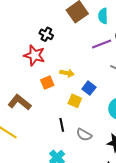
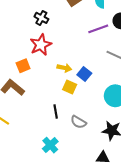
red star: (34, 55) -> (41, 45), moved, turned 30
yellow arrow: (67, 73) -> (64, 68), moved
orange square: (47, 83) -> (23, 66), moved

